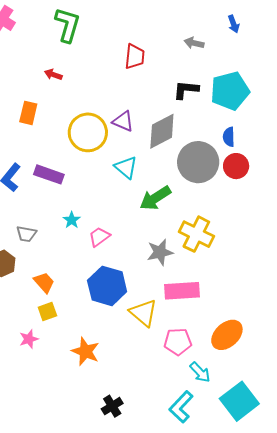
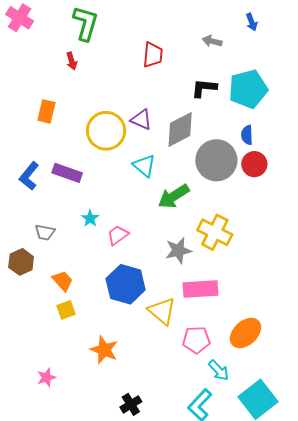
red arrow: (53, 75) -> (72, 61), moved, turned -126
pink star: (29, 339) -> (46, 377), moved

